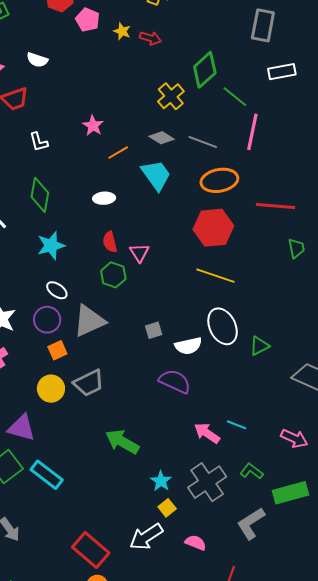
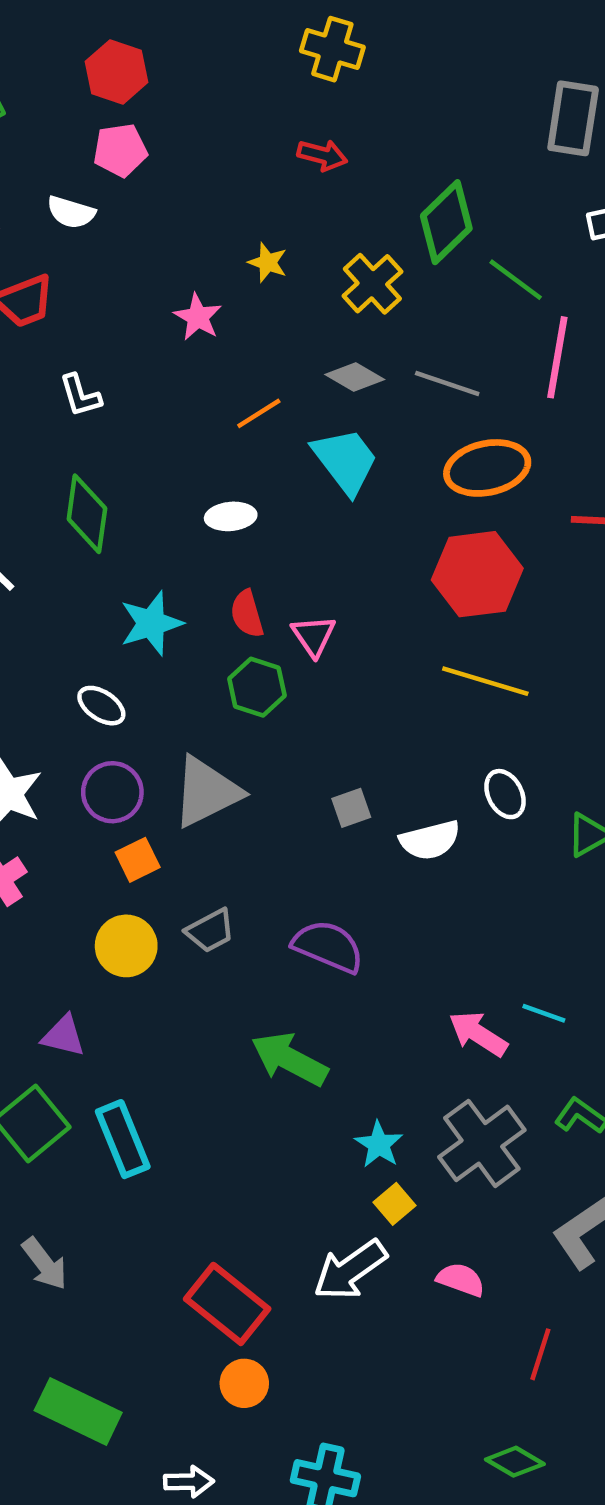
pink pentagon: (88, 20) -> (120, 150), moved, turned -30
yellow star: (122, 31) -> (268, 262), moved
pink star: (93, 126) -> (198, 317), moved
cyan star: (51, 245) -> (151, 623), moved
white ellipse: (57, 290) -> (101, 706), moved
white ellipse: (223, 326) -> (505, 794), size x0.6
purple semicircle: (175, 381) -> (328, 946), moved
gray trapezoid: (89, 383) -> (210, 931), size x0.7
purple triangle: (22, 428) -> (63, 1036), size x0.7
cyan rectangle: (47, 475) -> (123, 1139), turned 32

